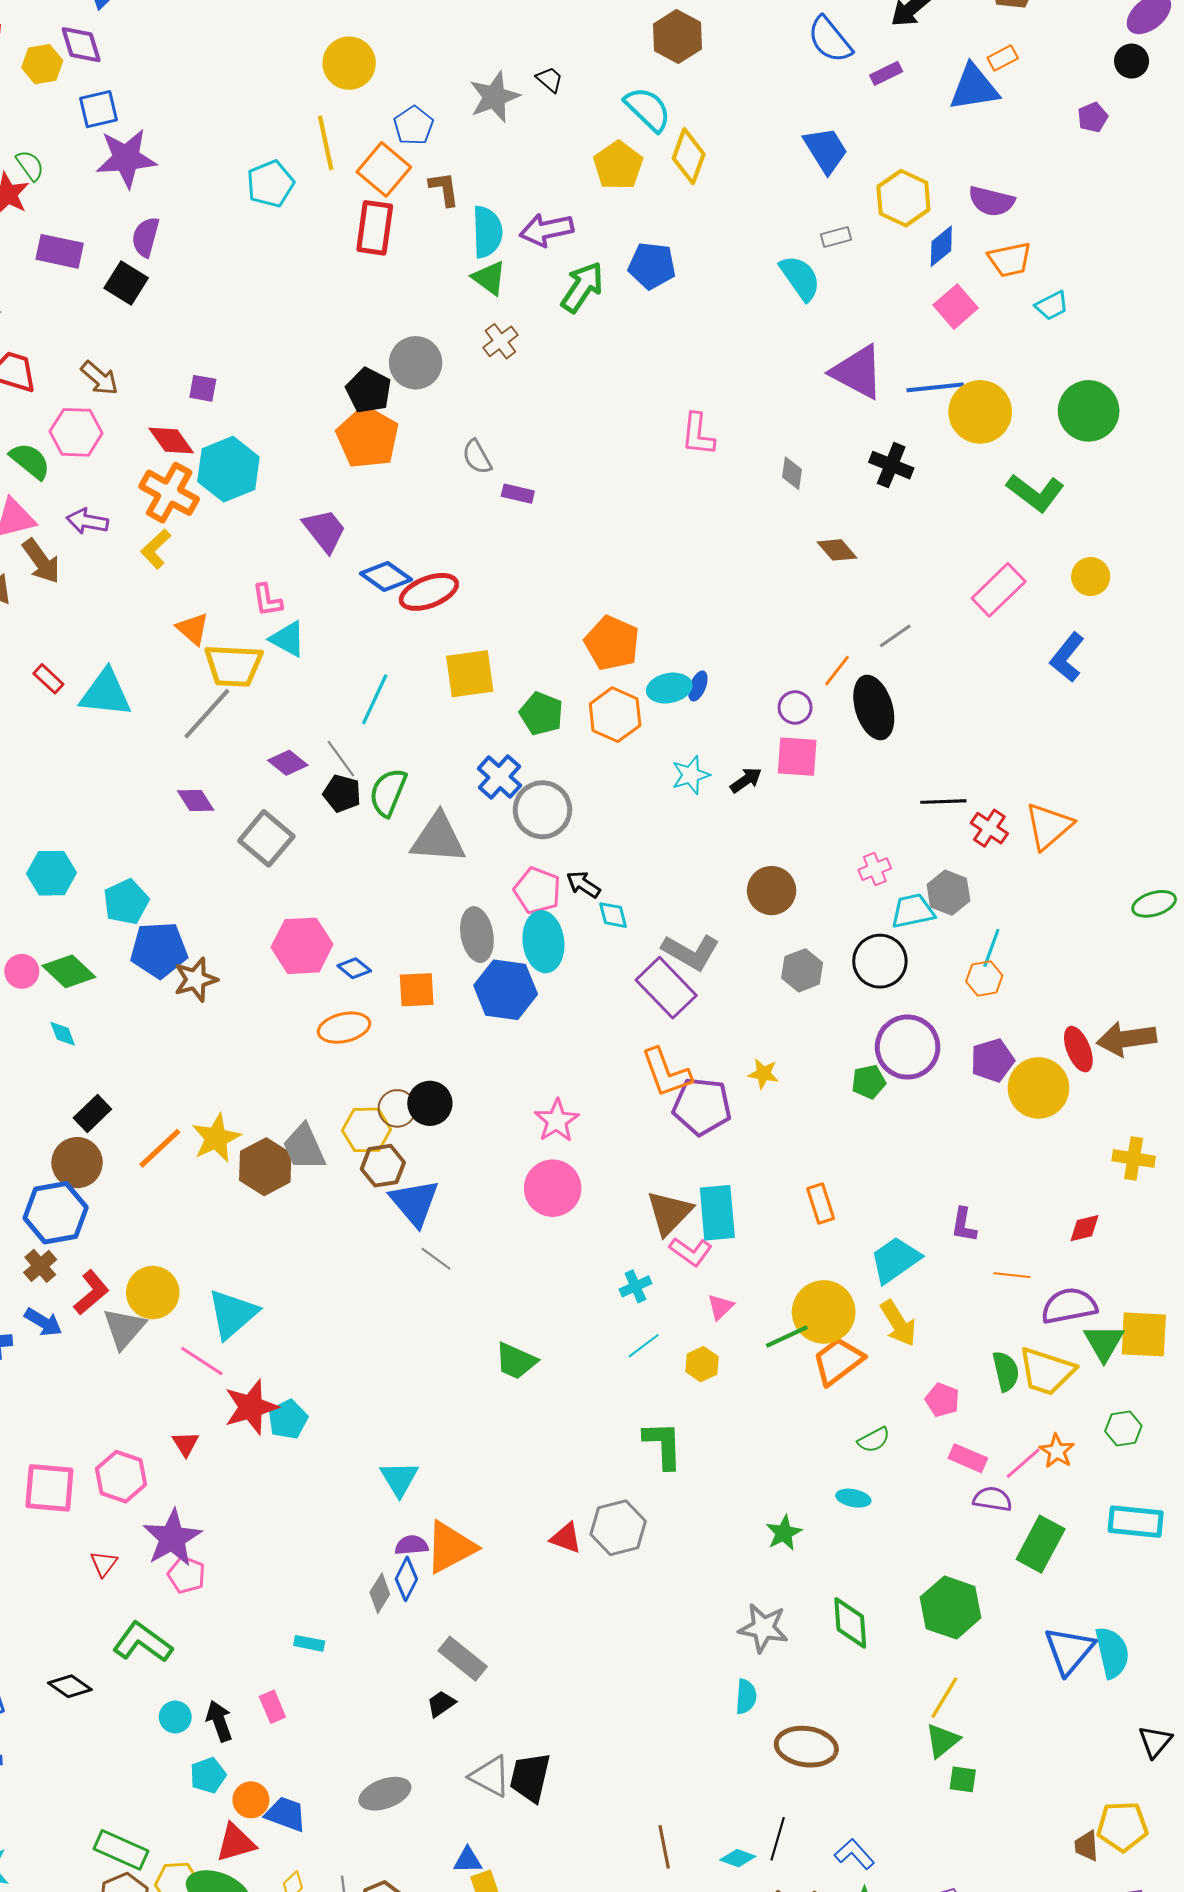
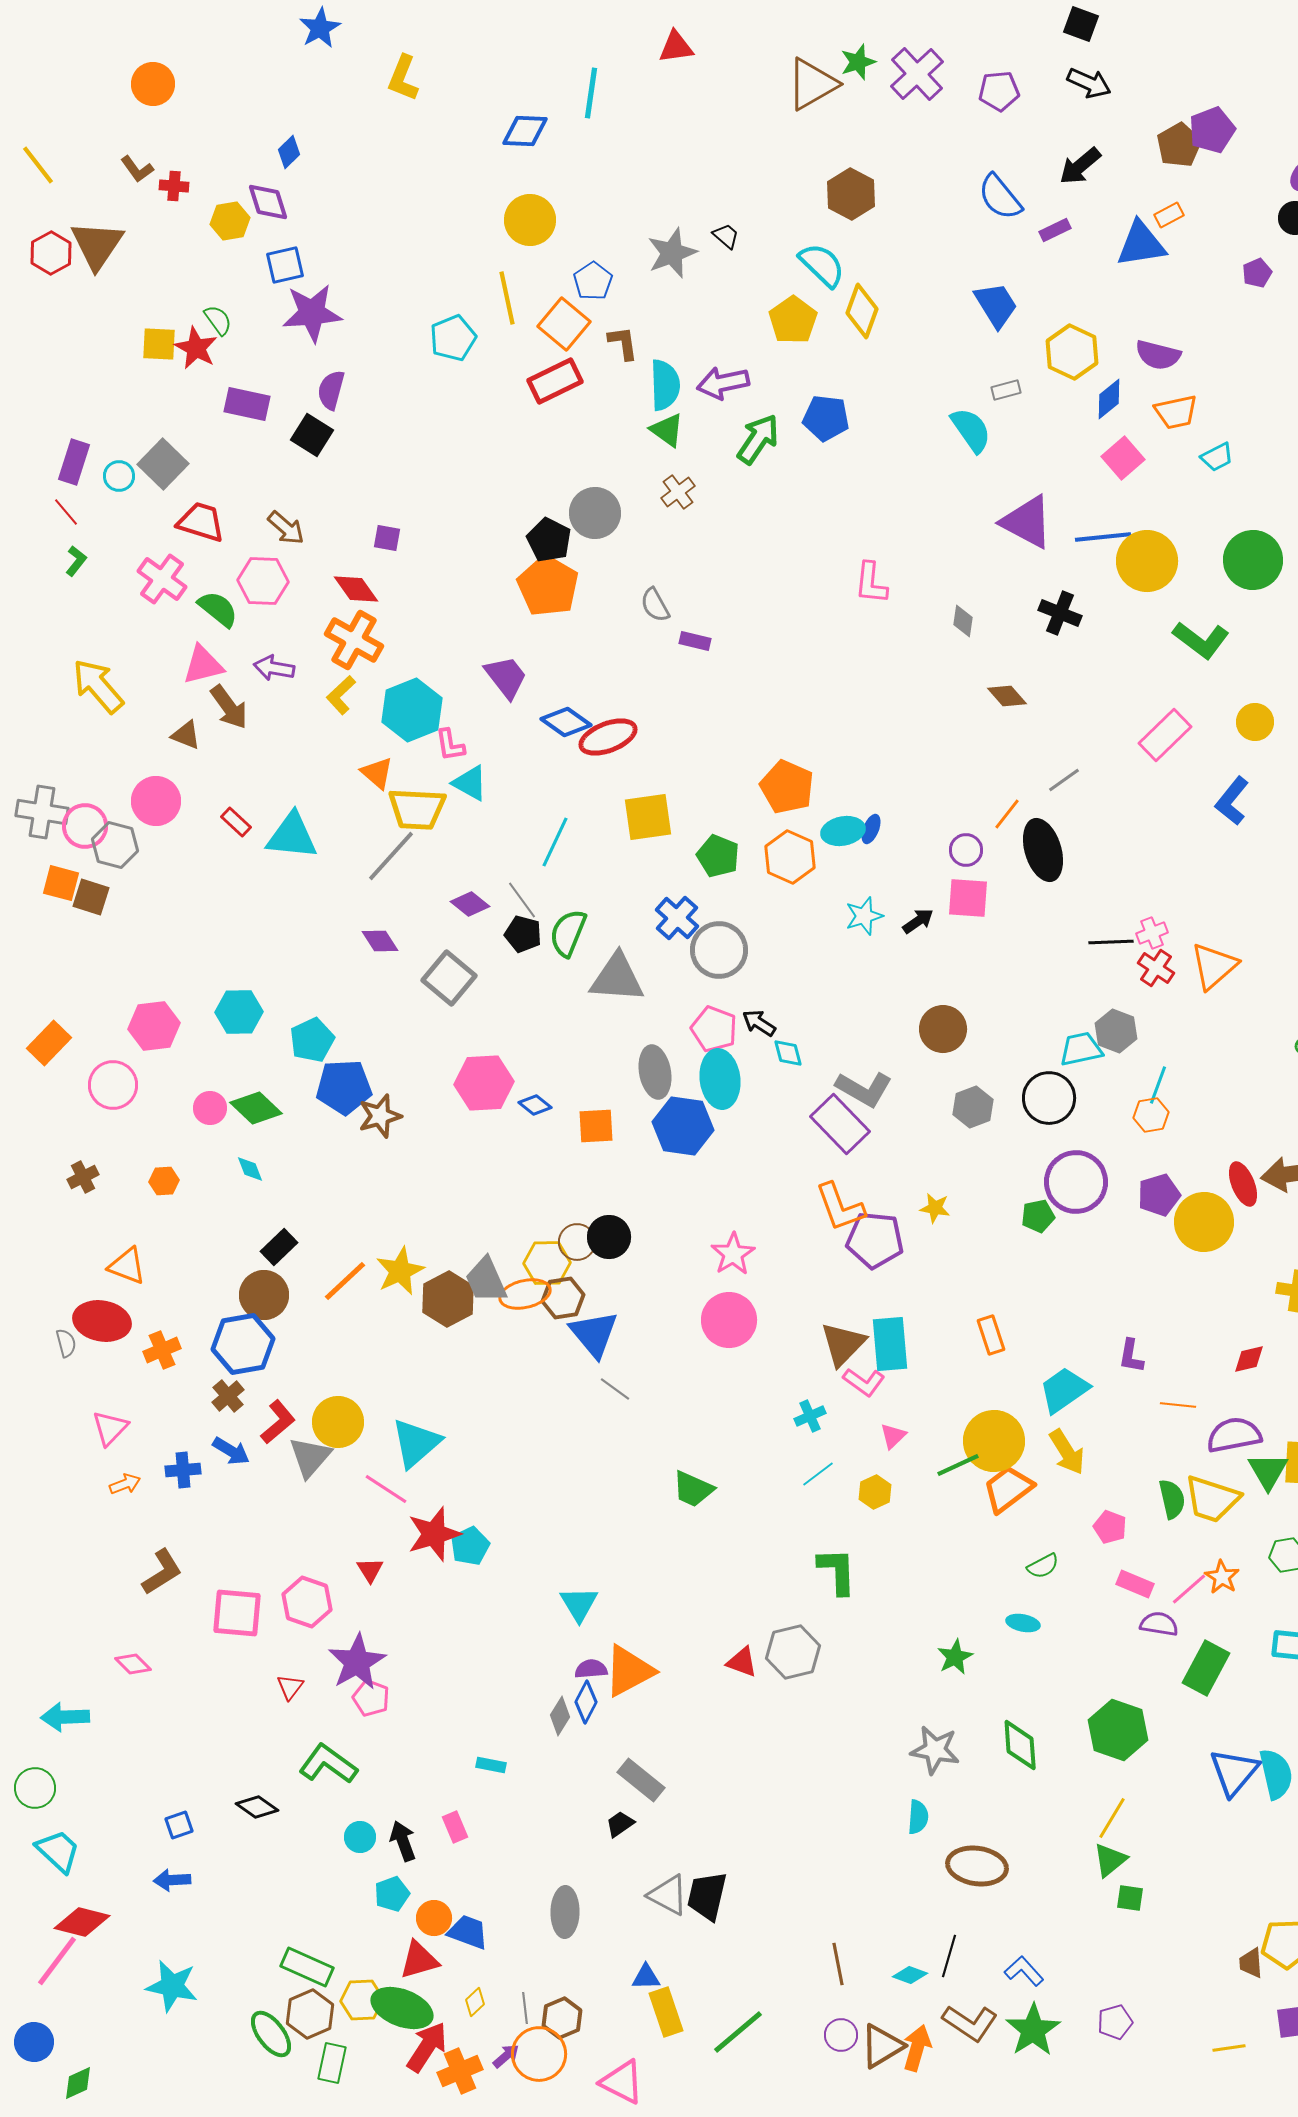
red rectangle: (375, 228) -> (555, 381), turned 56
cyan hexagon: (228, 469) -> (412, 710), moved
pink cross: (875, 869) -> (1152, 933), moved
orange ellipse: (344, 1028) -> (525, 1294), moved
gray ellipse: (385, 1794) -> (565, 1912), turned -69

